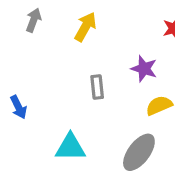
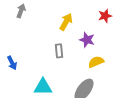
yellow arrow: (85, 27) -> (66, 22), moved

